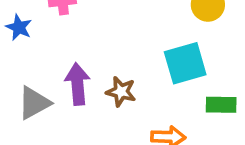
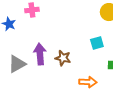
cyan square: (185, 63) -> (97, 43), size x0.6

